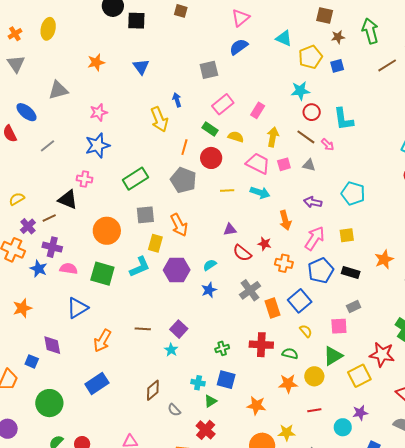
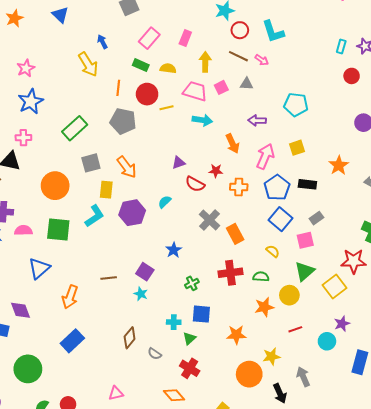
yellow line: (227, 191) -> (167, 108), moved
blue star: (209, 290) -> (174, 250), moved
blue square: (300, 301) -> (280, 219), moved

